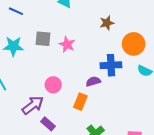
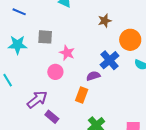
pink star: (67, 44) -> (67, 53), moved
blue cross: (111, 65) -> (110, 60), turned -36
pink circle: (53, 85) -> (55, 72), moved

